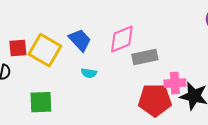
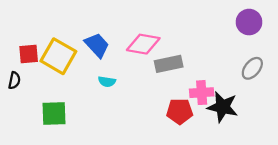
pink diamond: (122, 39) -> (143, 44), turned 32
red pentagon: (155, 100) -> (180, 111), size x0.7

